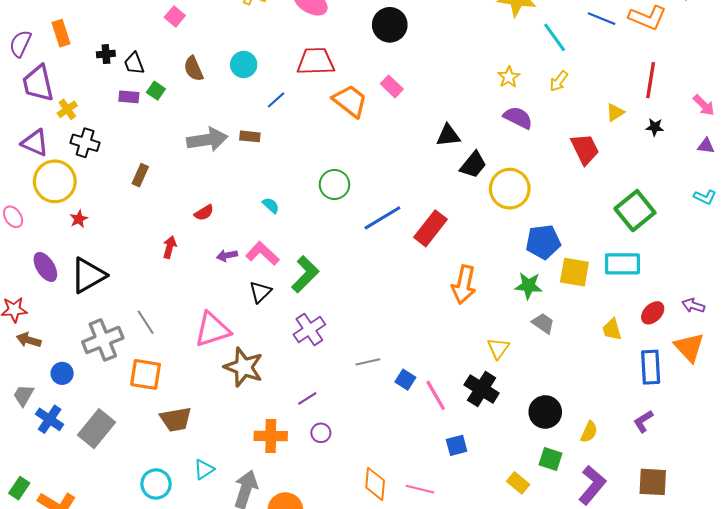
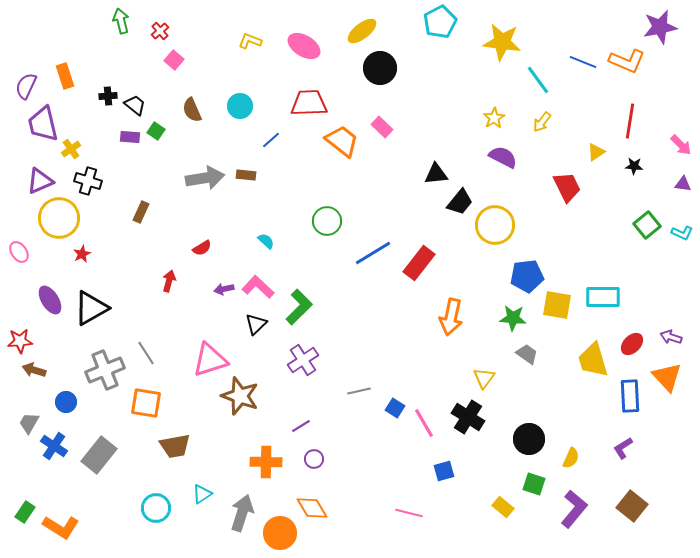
black trapezoid: (134, 63) -> (135, 105), turned 150
purple triangle: (35, 143) -> (40, 181), turned -48
green square: (635, 211) -> (647, 225), moved, size x0.7
yellow trapezoid: (612, 330) -> (593, 360), size x1.6
brown square: (653, 482) -> (632, 506), turned 36
orange diamond: (375, 484) -> (312, 508), moved, turned -36

